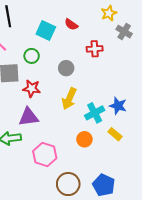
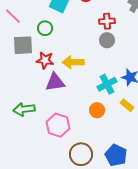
gray circle: (66, 68) -> (107, 40), moved
yellow arrow: (69, 99) -> (73, 62), moved, turned 65
purple triangle: (29, 117) -> (55, 82), moved

